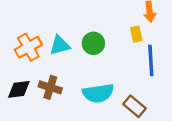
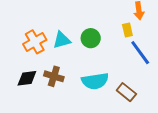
blue line: (151, 61) -> (140, 53), turned -32

